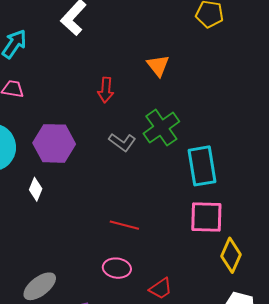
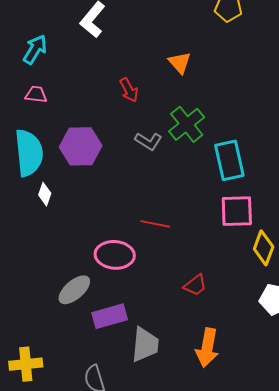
red arrow: (106, 90) -> (129, 90), turned -30
white diamond: (36, 189) -> (45, 194), moved
pink ellipse: (117, 268) -> (115, 255), moved, size x1.4

